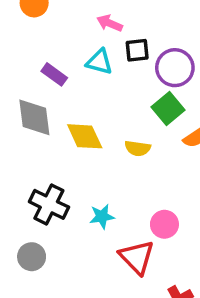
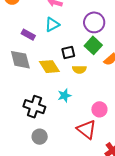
black square: (137, 50) -> (68, 53), moved
cyan triangle: (99, 62) -> (52, 25), turned -35
cyan star: (102, 216) -> (64, 96), moved
gray circle: (32, 257) -> (40, 137), moved

